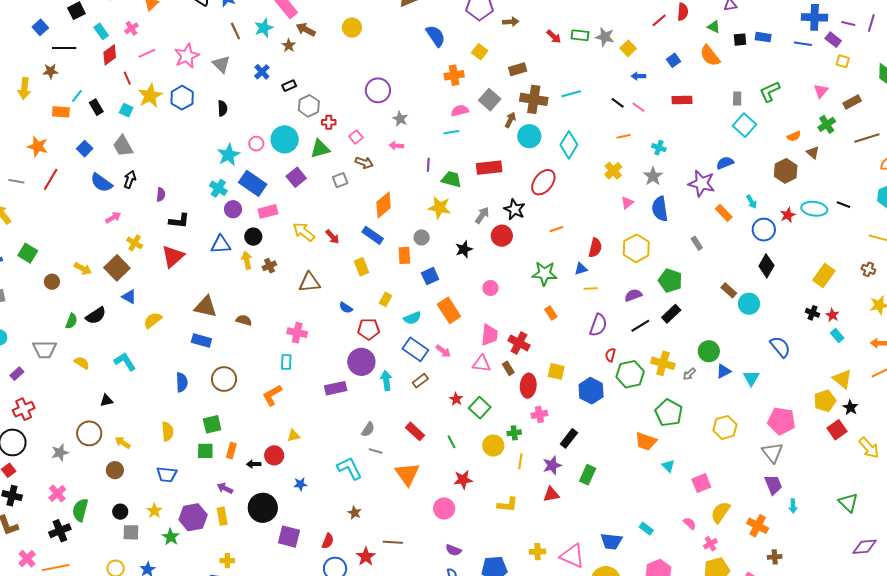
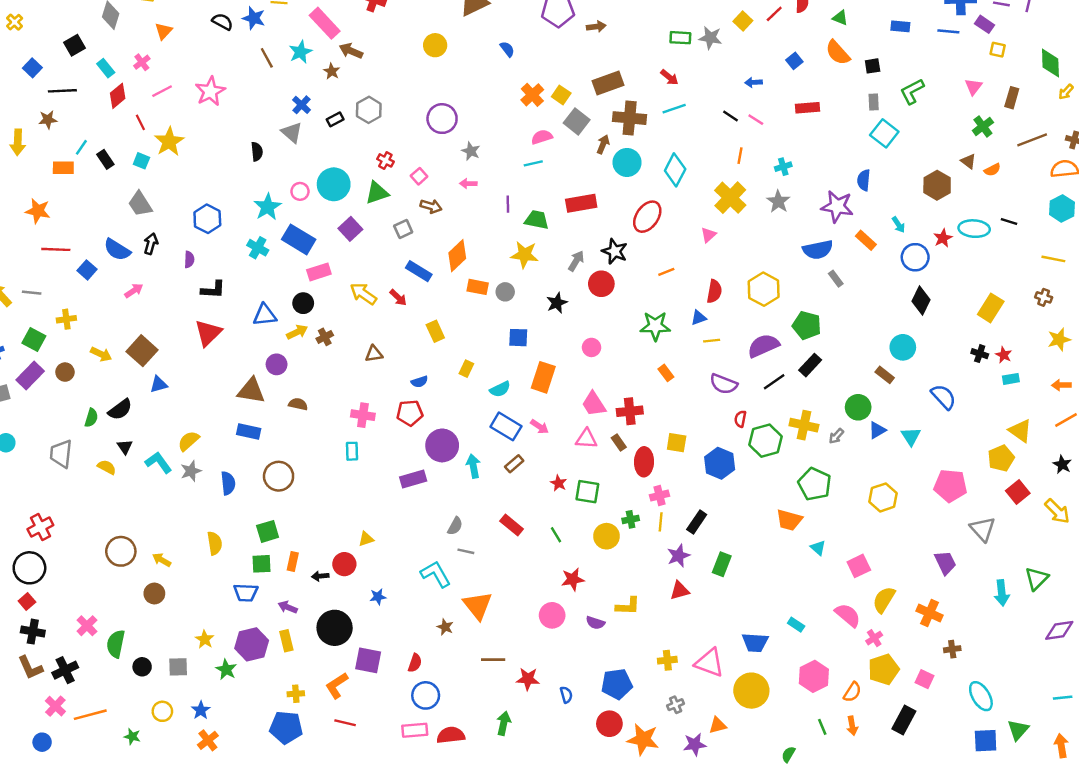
yellow circle: (352, 28) -> (435, 45), moved
blue semicircle: (436, 36) -> (507, 49), size x0.6
red arrow: (554, 37) -> (669, 77), moved
black square: (740, 40) -> (873, 66), moved
yellow square: (628, 48) -> (743, 21), moved
yellow square: (480, 52) -> (561, 95), moved
gray triangle: (221, 64) -> (292, 132), moved
brown rectangle: (518, 69) -> (608, 83), size x1.4
orange cross: (454, 75) -> (532, 95), turned -30
blue hexagon: (182, 98) -> (207, 219), moved
brown rectangle: (852, 102) -> (1012, 98), turned -42
gray hexagon: (309, 106) -> (369, 110), moved
red cross: (329, 122) -> (385, 160), turned 32
orange line: (624, 136) -> (740, 156), turned -64
orange semicircle: (794, 136) -> (992, 170), moved
cyan cross: (659, 148) -> (783, 167), turned -32
blue square: (85, 149) -> (87, 270), moved
blue semicircle: (725, 163) -> (864, 180), turned -60
yellow cross: (613, 171) -> (730, 198), size x1.5
red line: (51, 179) -> (56, 249), turned 65
gray line: (16, 181) -> (32, 293), moved
pink triangle: (627, 203) -> (708, 235), moved
purple circle: (233, 209) -> (277, 364), moved
blue semicircle: (660, 209) -> (818, 250), moved, turned -90
blue rectangle: (373, 235) -> (419, 271), moved
yellow cross: (135, 243) -> (66, 319), moved, turned -35
orange rectangle: (404, 255) -> (478, 287), moved, turned -72
yellow arrow: (247, 260) -> (297, 332), turned 78
blue square: (430, 276) -> (518, 338), turned 30
brown triangle: (309, 282) -> (374, 354), size x0.7
brown rectangle: (729, 290) -> (885, 375), moved
purple semicircle: (633, 295) -> (763, 346), size x1.5
blue triangle: (129, 297) -> (159, 384), turned -42
blue semicircle: (346, 308) -> (420, 382), turned -48
orange rectangle: (449, 310) -> (543, 377), turned 55
yellow semicircle: (153, 320) -> (189, 441), moved
purple semicircle: (598, 325) -> (724, 384), turned 95
red pentagon: (369, 329) -> (410, 413), moved
pink trapezoid: (489, 335) -> (594, 404), turned 145
cyan rectangle: (837, 335) -> (1011, 379), turned -56
red cross: (519, 343) -> (630, 411), turned -30
gray trapezoid: (45, 349) -> (61, 454), turned 100
purple rectangle: (17, 374) -> (30, 376), moved, size x1.6
orange L-shape: (272, 395) -> (337, 685), moved
black triangle: (106, 400) -> (125, 447), moved, turned -48
black star: (850, 407) -> (1062, 464), moved
green square: (480, 408) -> (587, 492), turned -30
gray star: (60, 453) -> (191, 471), moved
gray triangle: (772, 453) -> (983, 529), moved
yellow line: (520, 461) -> (661, 522), moved
orange triangle: (407, 474) -> (478, 605), moved
blue trapezoid: (167, 475) -> (246, 593), moved
green triangle: (848, 503) -> (1037, 579), turned 35
cyan arrow: (793, 506) -> (1002, 593), moved, size x1.5
black circle: (120, 512) -> (142, 667), moved
pink semicircle: (690, 523) -> (848, 615), size x1.6
black cross: (60, 531) -> (65, 670), moved
purple semicircle: (453, 550) -> (595, 623), moved
red star: (366, 557) -> (528, 679), moved, turned -30

